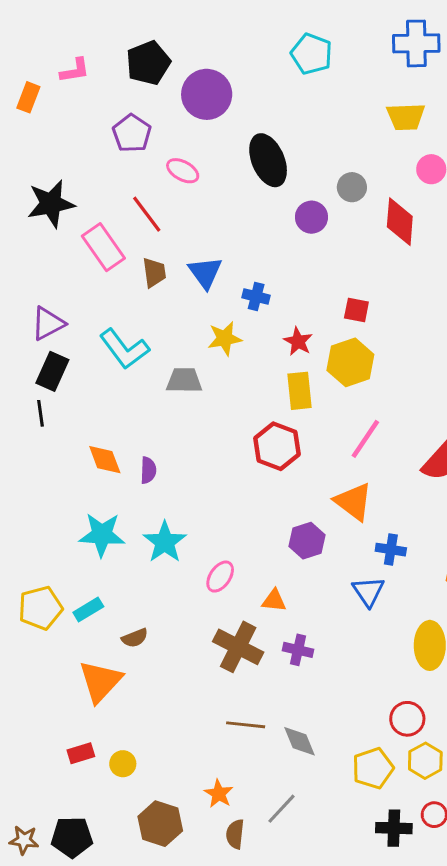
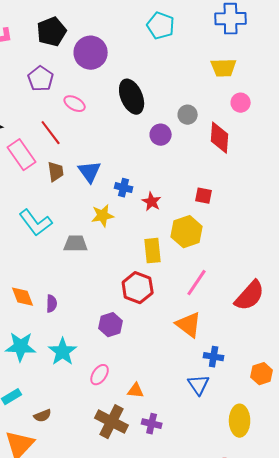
red square: (356, 310) -> (204, 196), moved
red star: (298, 341) -> (152, 202), moved
purple hexagon: (307, 541) -> (111, 325), moved

